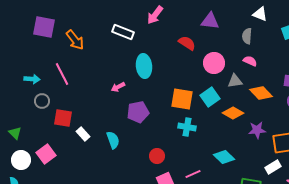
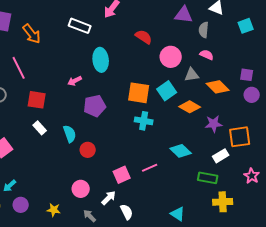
purple triangle: (210, 21) -> (184, 15), moved
red square: (63, 118) -> (37, 100), moved
red circle: (157, 156) -> (88, 150), moved
white rectangle: (273, 167) -> (221, 156), moved

